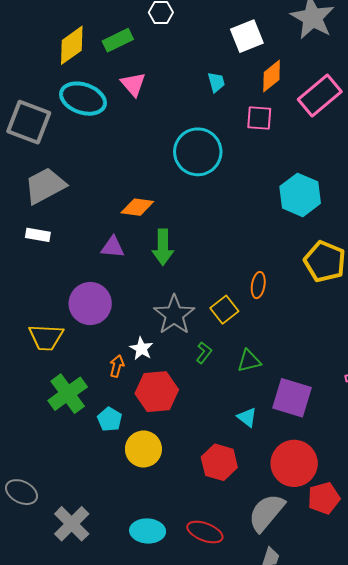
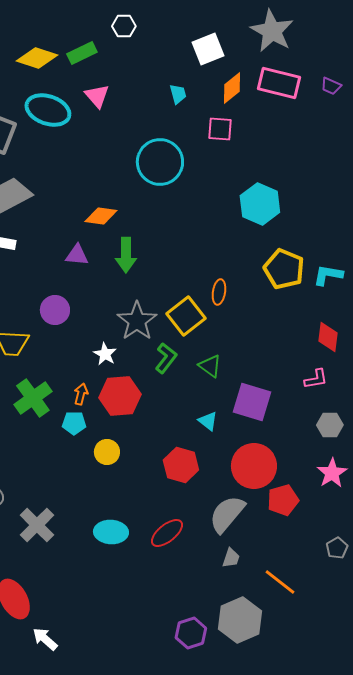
yellow diamond: (72, 45) -> (37, 58), turned 54
pink rectangle: (320, 95) -> (279, 83), moved, turned 54
purple circle: (90, 304) -> (55, 310), size x0.7
yellow square: (224, 310) -> (186, 316), size x1.4
green L-shape: (204, 353) -> (166, 358), size x1.4
green triangle: (249, 361) -> (210, 366), turned 50
orange arrow: (117, 366) -> (81, 394), moved
cyan pentagon: (110, 419) -> (74, 423), turned -30
yellow circle: (143, 449) -> (107, 452), size x0.7
red ellipse: (205, 532) -> (167, 533), turned -60

